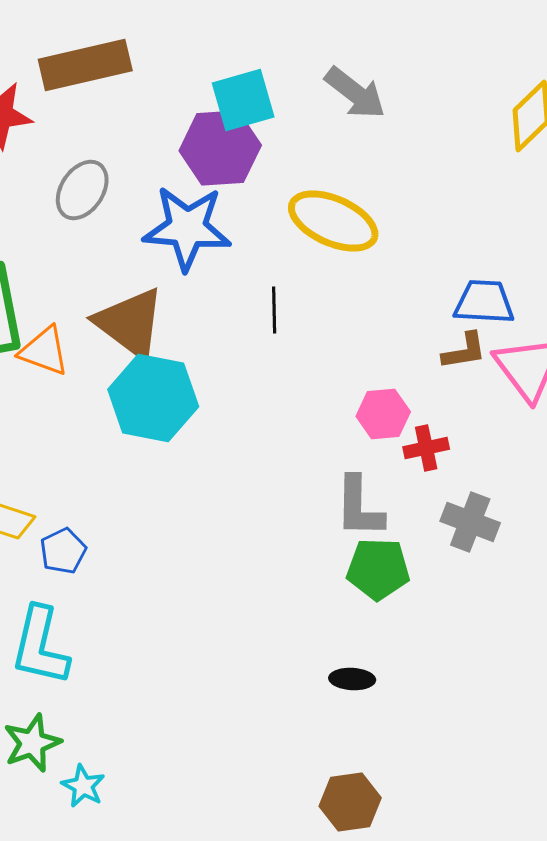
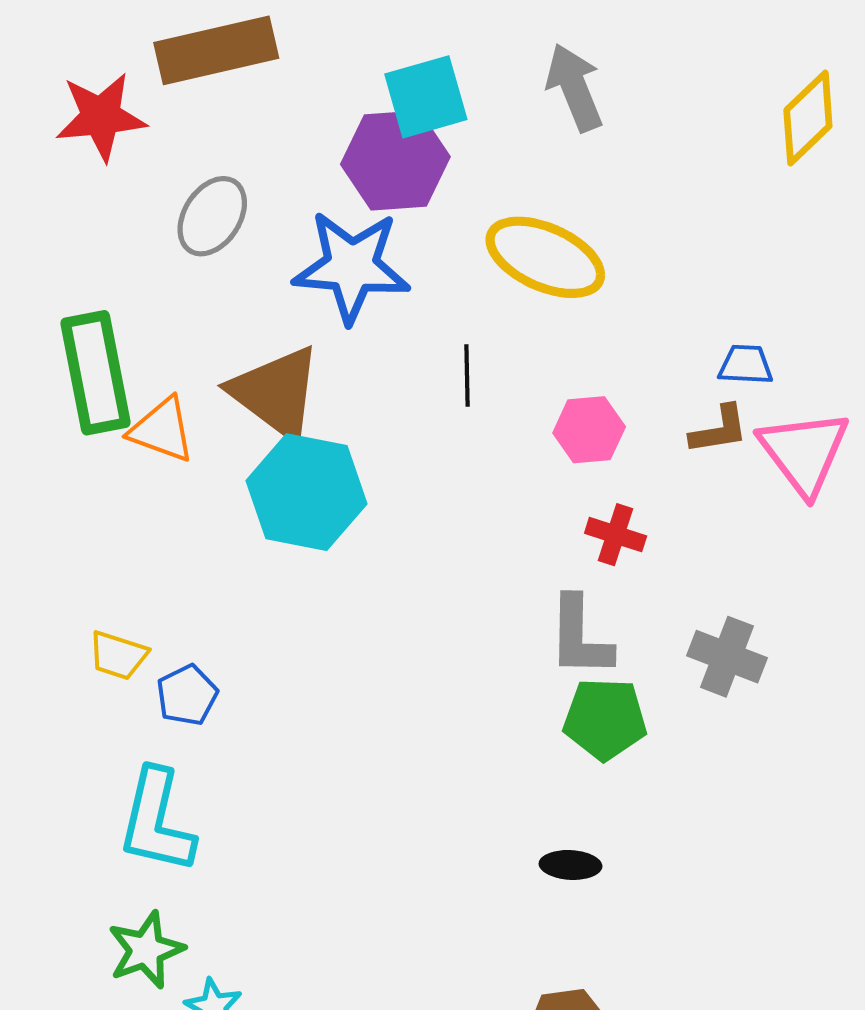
gray arrow: (355, 93) -> (574, 88), turned -150
blue trapezoid: (484, 302) -> (746, 365), size x0.7
pink hexagon: (383, 414) -> (589, 430), moved
red cross: (426, 448) -> (616, 535), moved, turned 30

